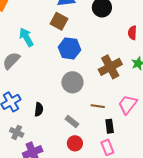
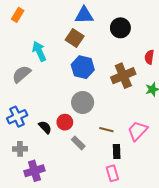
brown cross: (110, 67) -> (123, 76), moved
black semicircle: (39, 109) -> (45, 127), turned -56
gray cross: (17, 132) -> (20, 149), turned -32
red circle: (75, 143) -> (65, 122), moved

